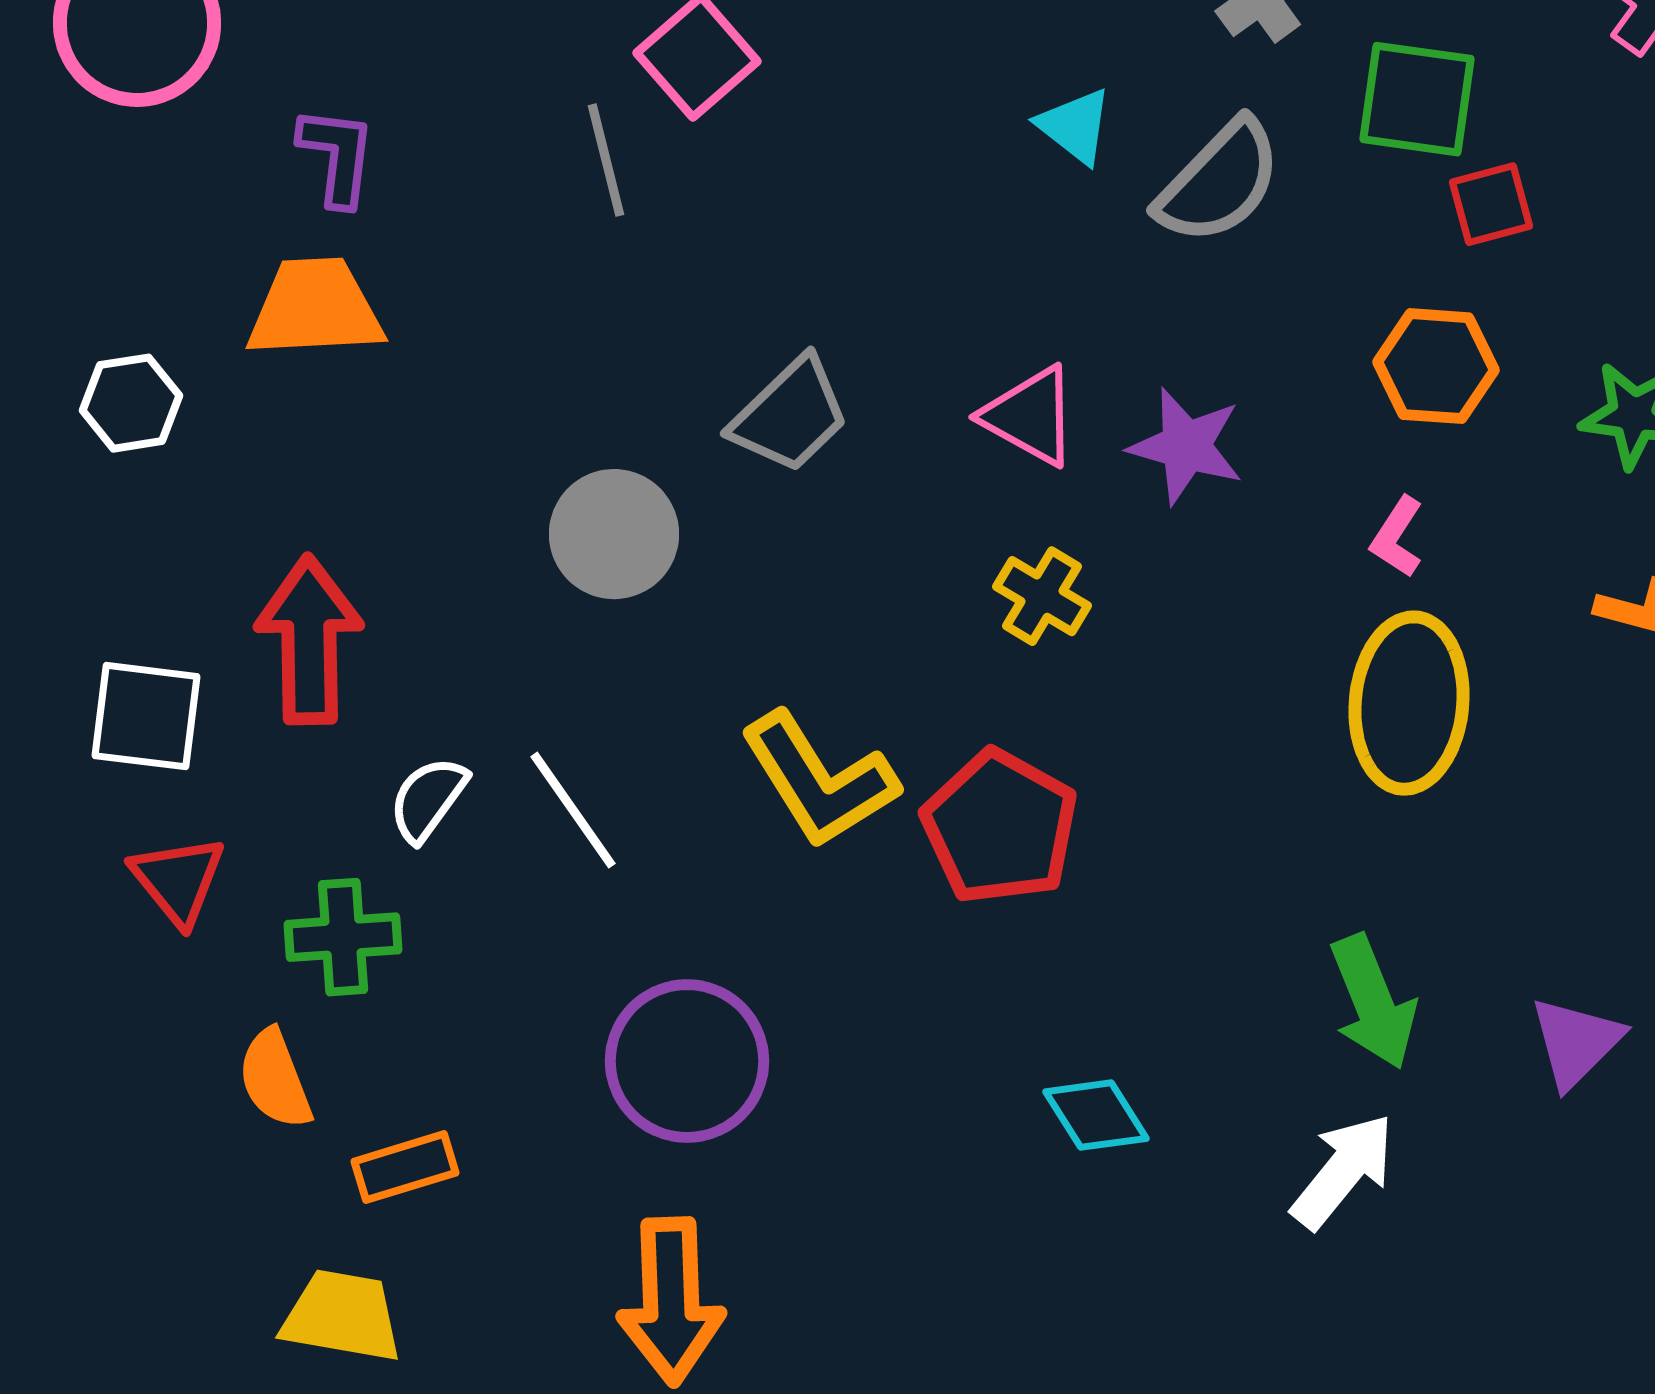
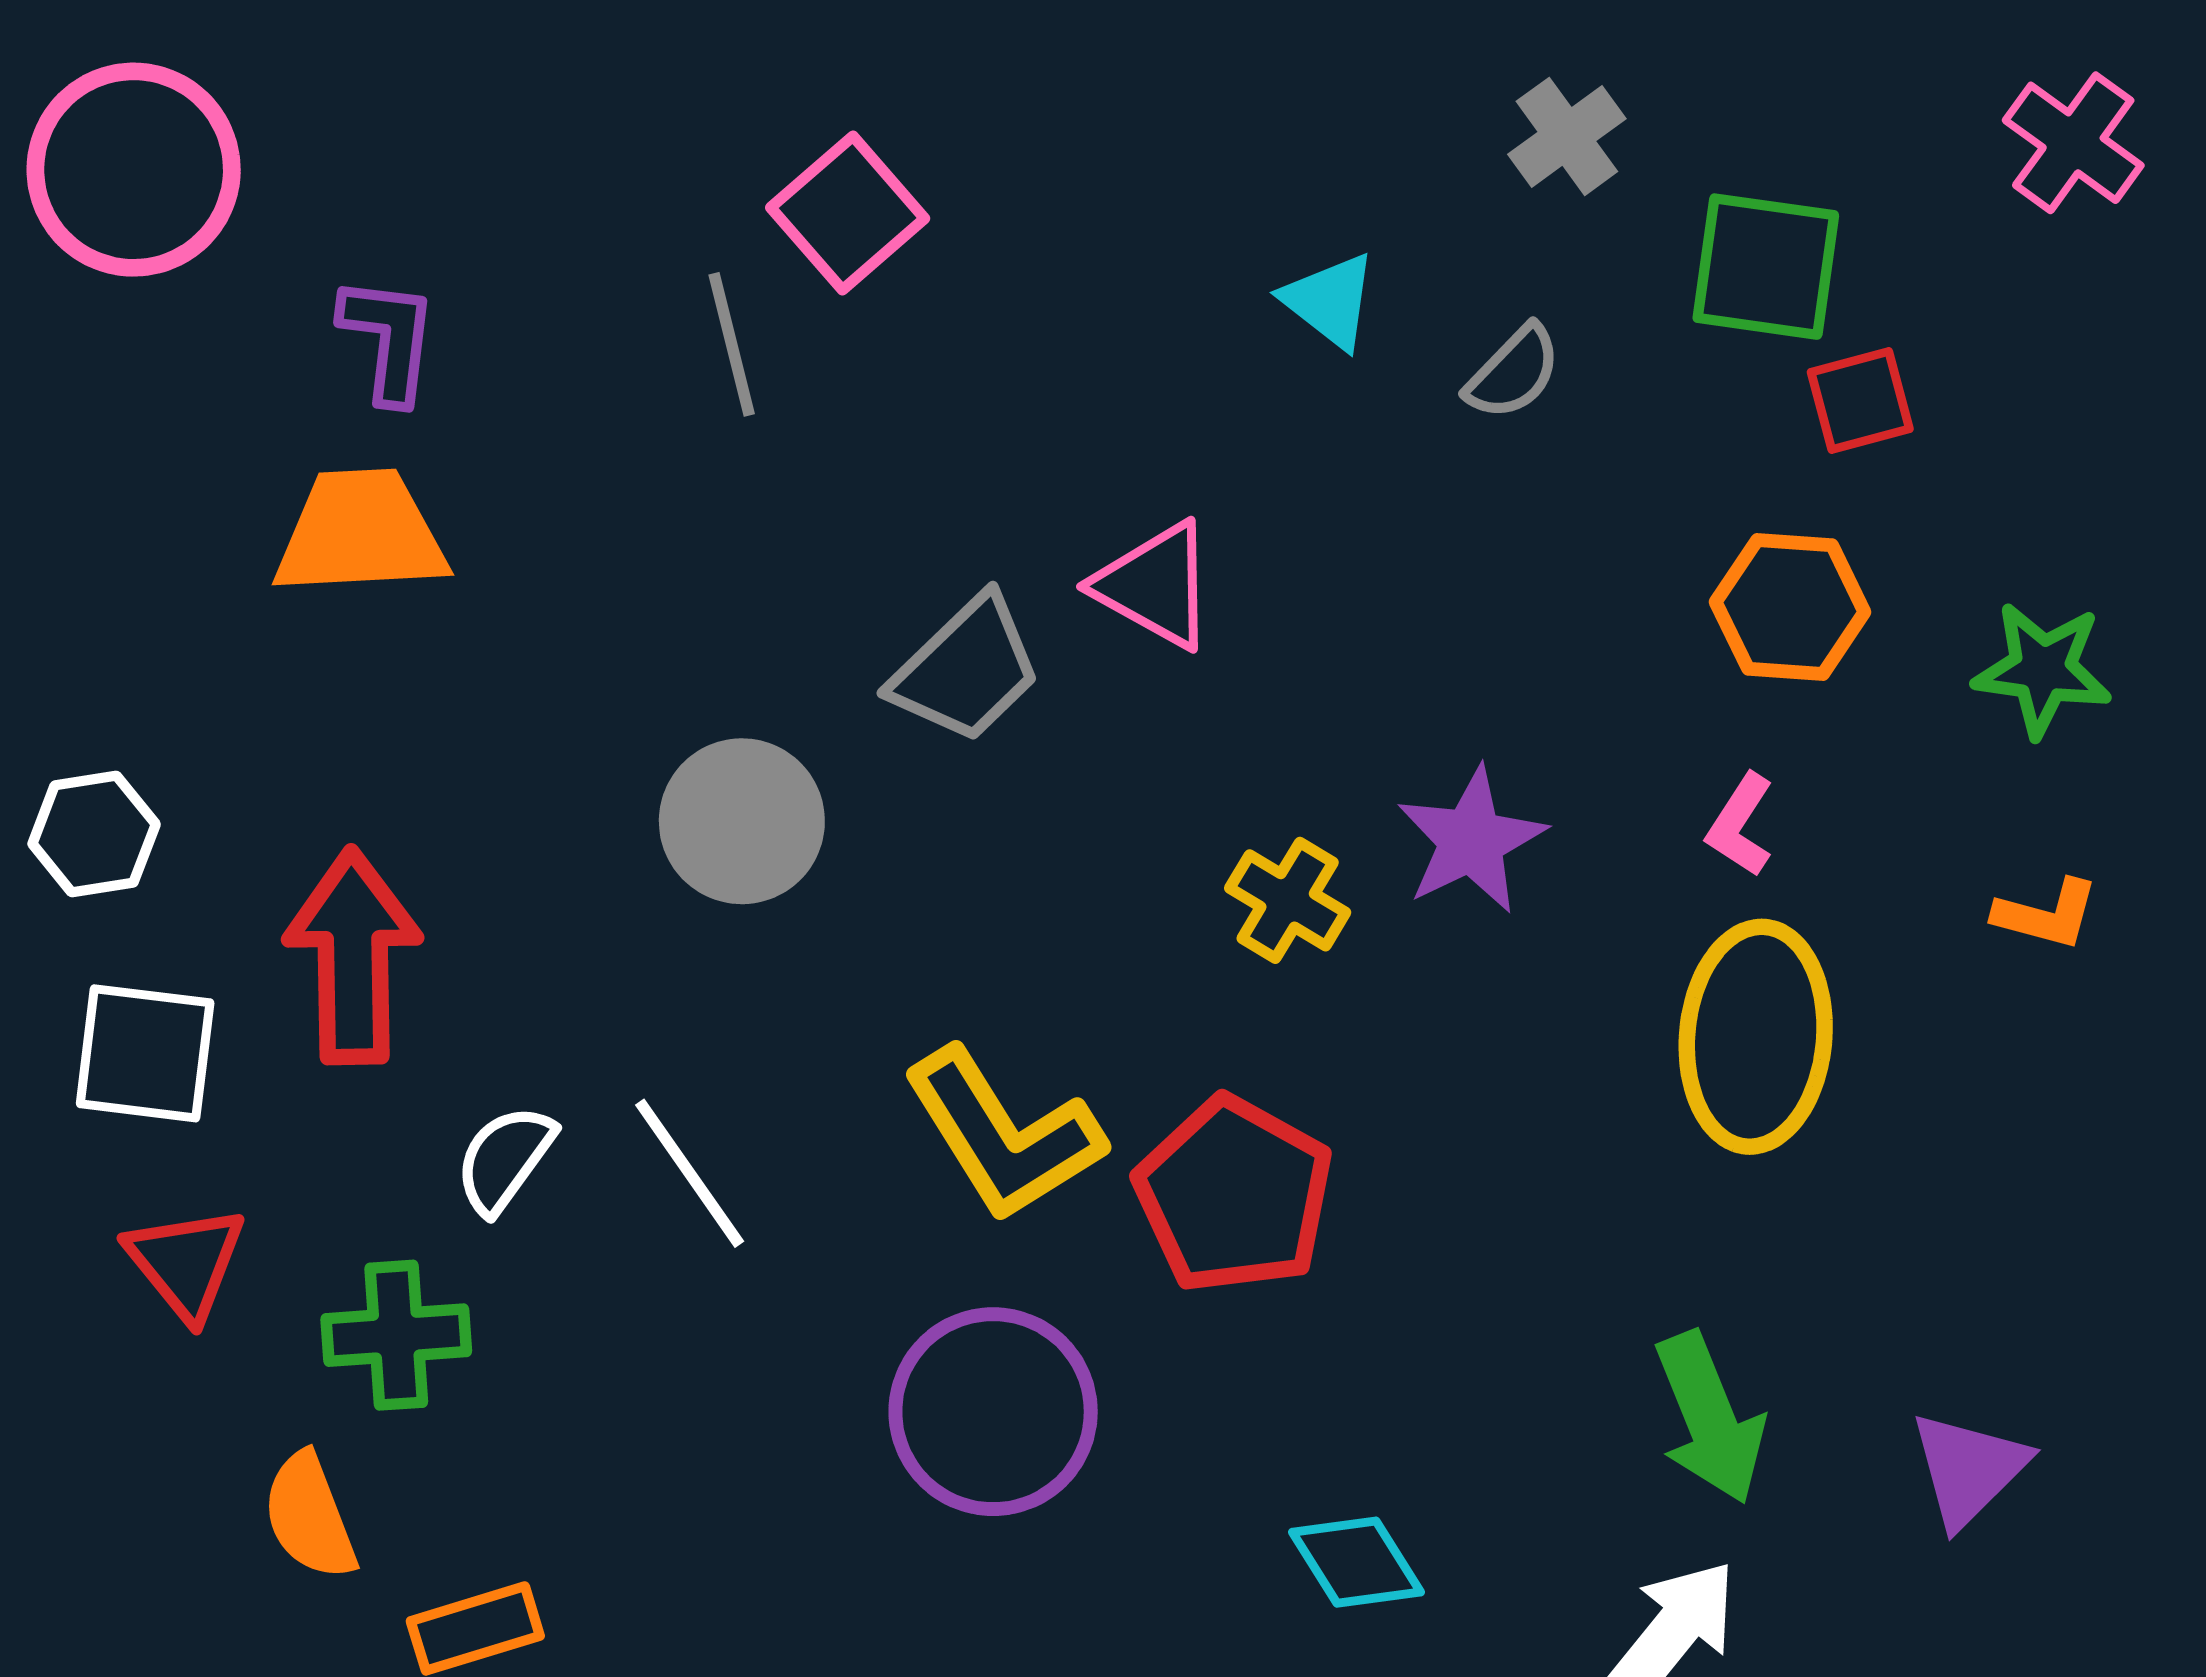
gray semicircle: (1219, 182) -> (1513, 372), size x0.6
white hexagon: (131, 403) -> (94, 834), moved
pink triangle: (1030, 416) -> (1155, 585), moved
purple star: (1186, 446) -> (1471, 840), moved, turned 30
purple circle: (687, 1061) -> (993, 1412), moved

